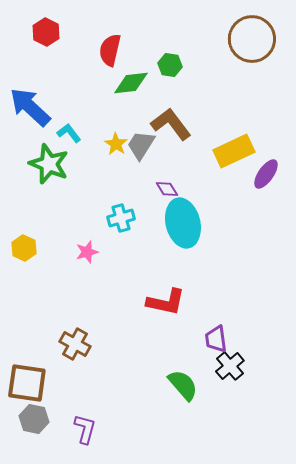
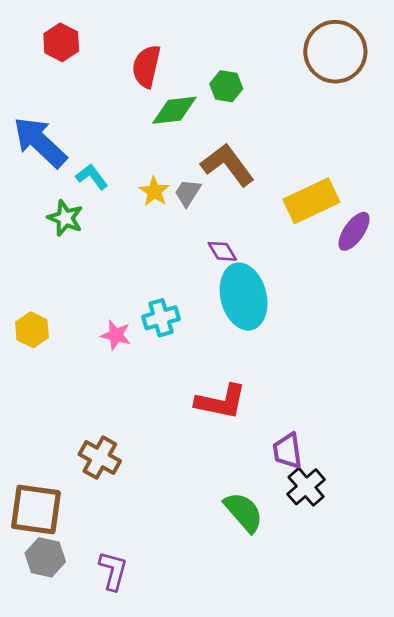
gray trapezoid: (141, 145) -> (188, 193), size x0.7
green star: (49, 164) -> (65, 218), size x0.7
cyan cross: (121, 218) -> (161, 318), moved
pink star: (87, 252) -> (116, 335), turned 30

